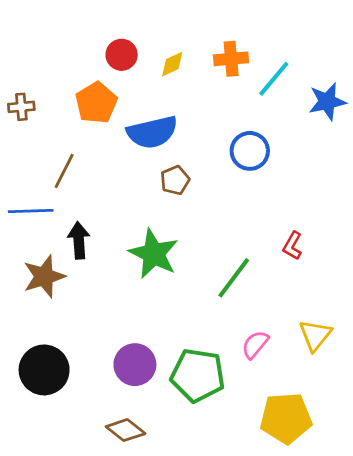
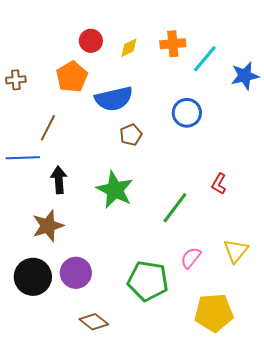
brown star: (44, 276) -> (48, 226), moved
purple circle: (135, 365) -> (76, 273), moved

